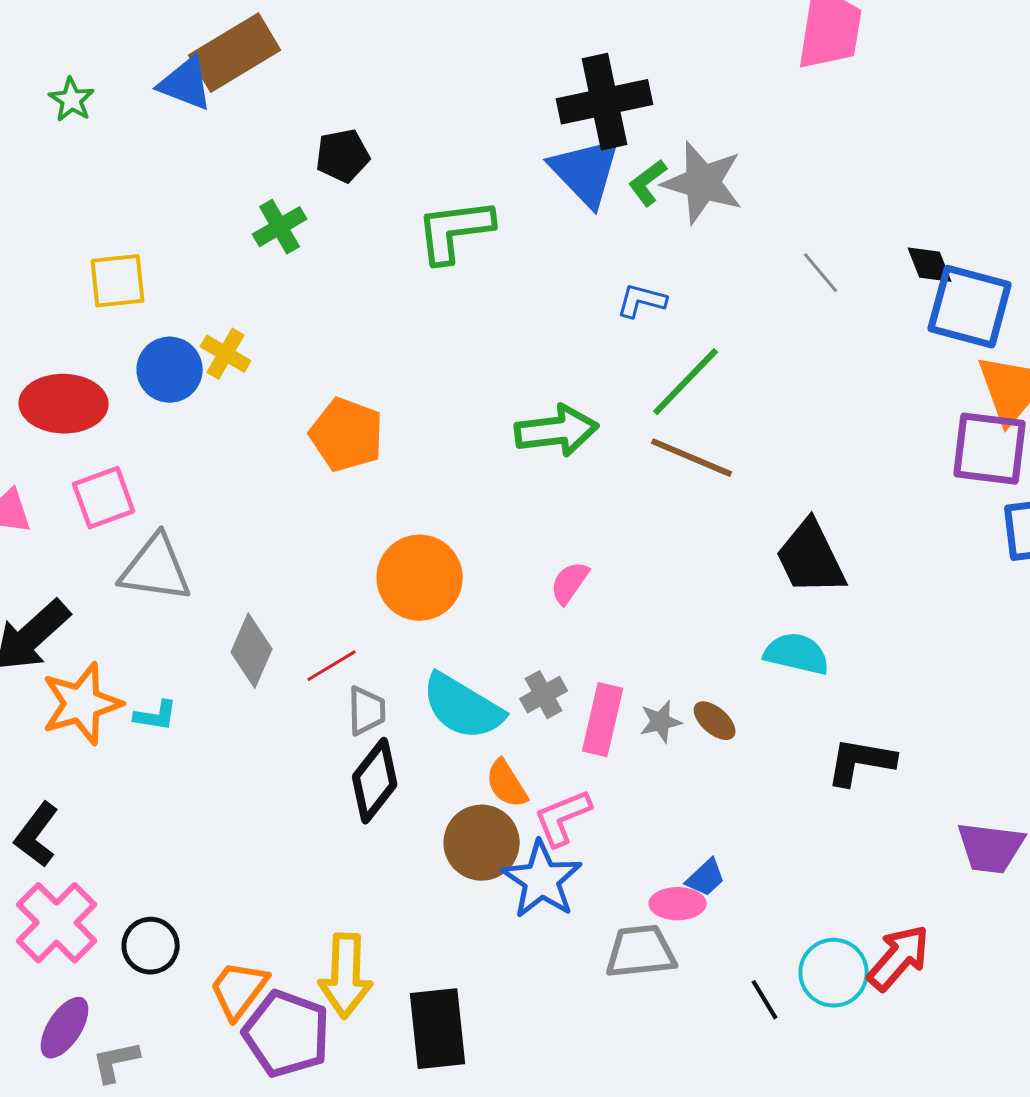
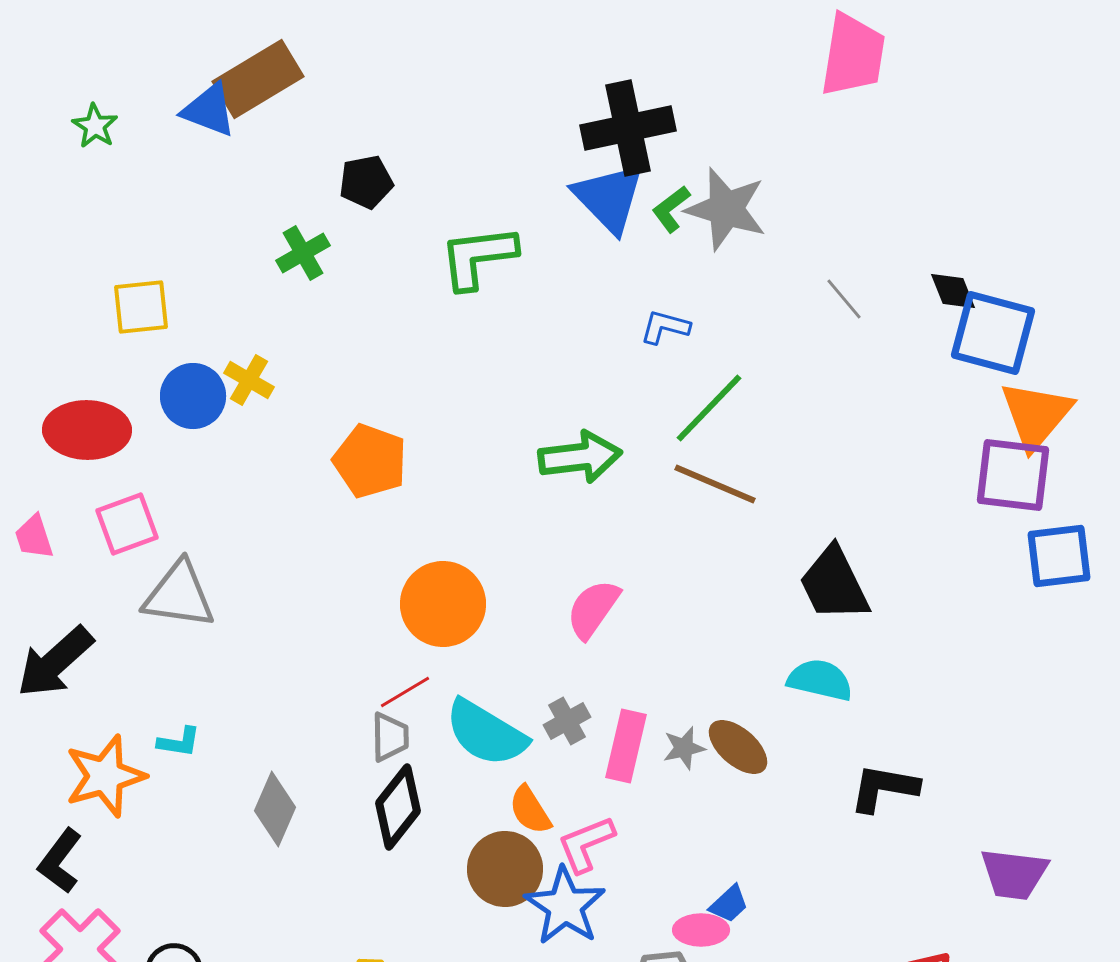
pink semicircle: (570, 583) -> (593, 609), size x1.4
gray diamond: (252, 651) -> (275, 809), moved
red line: (332, 666) -> (405, 692), moved
orange star: (82, 704) -> (105, 776), moved
brown ellipse: (715, 721) -> (738, 747), size x1.4

